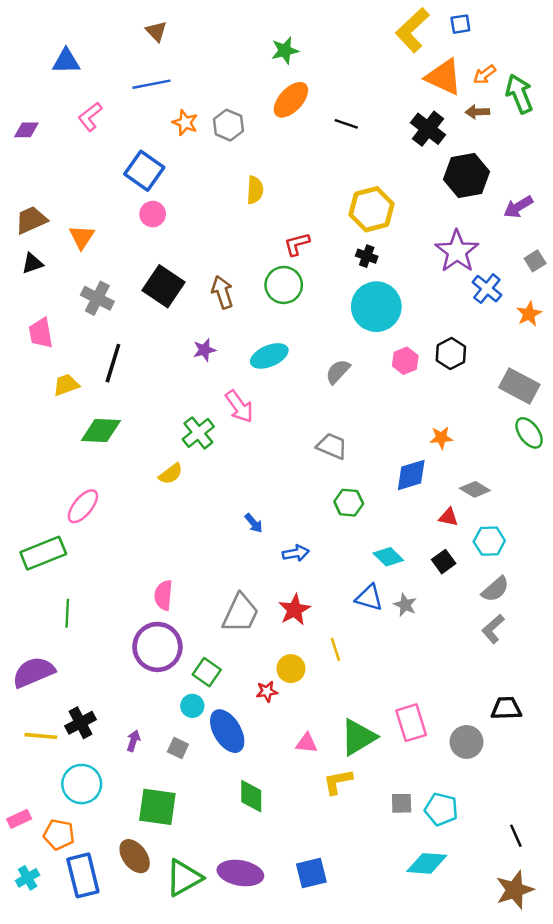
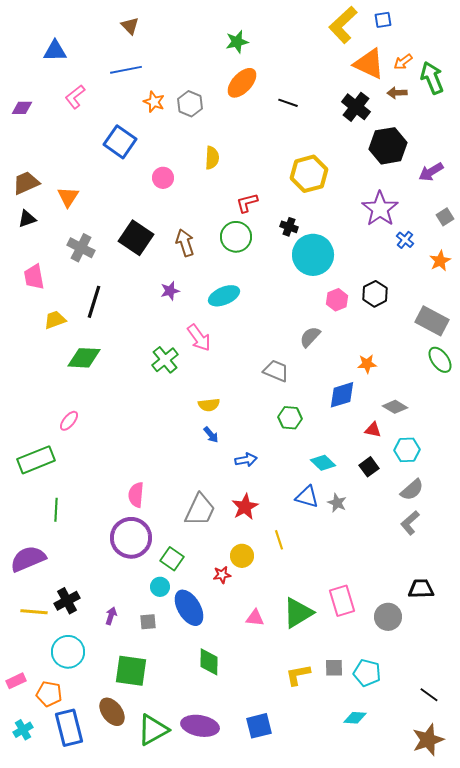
pink circle: (153, 214) -> (163, 178), moved
black cross: (367, 256) -> (289, 227), moved
blue cross: (487, 289) -> (405, 240), size x0.7
gray semicircle: (338, 372) -> (310, 337), moved
yellow semicircle: (171, 474) -> (209, 405), moved, turned 30
pink ellipse: (83, 506) -> (69, 421), size x0.7
gray square: (178, 748) -> (148, 622), turned -30
yellow L-shape: (338, 782) -> (298, 675), moved
black line: (516, 836) -> (429, 695), turned -30
cyan diamond: (427, 863) -> (355, 718), size x0.7

